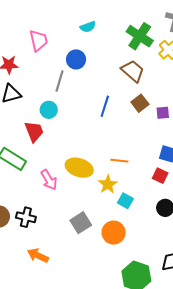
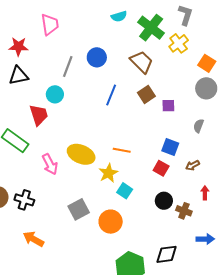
cyan semicircle: (88, 27) -> (119, 16), moved
blue circle: (76, 59) -> (97, 57), moved

